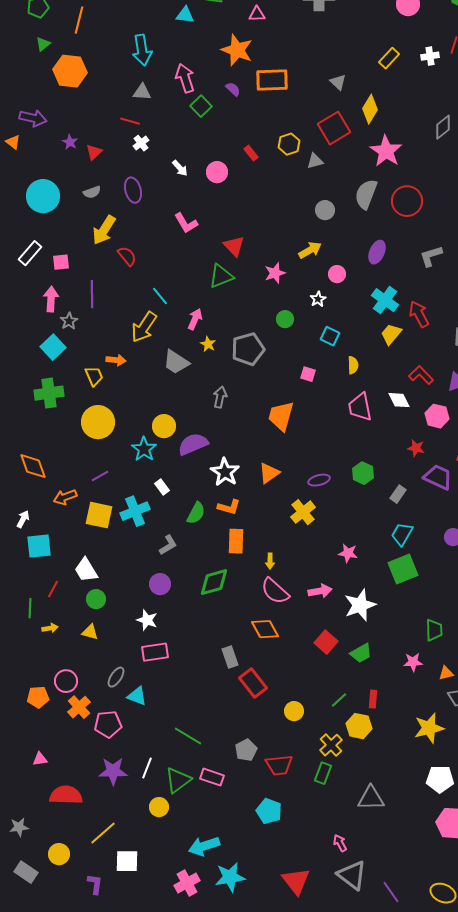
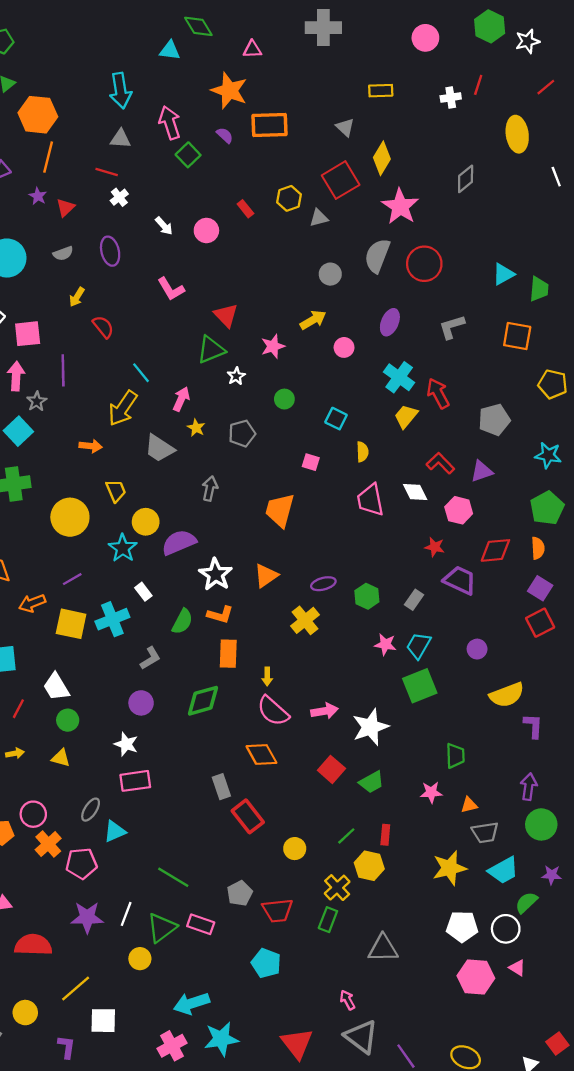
orange line: (79, 20) -> (48, 157), moved
yellow rectangle: (389, 58) -> (381, 91), moved, turned 45
yellow arrow: (104, 230) -> (77, 297), size x0.6
pink square: (61, 262) -> (28, 334), size x1.4
white star: (318, 299) -> (236, 376), moved
gray pentagon: (248, 349) -> (242, 433), size x0.7
yellow trapezoid: (94, 376) -> (116, 491), moved
green hexagon: (363, 473) -> (367, 596), moved
pink star: (348, 553) -> (385, 644), moved
cyan triangle: (137, 696) -> (115, 831), turned -45

